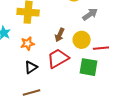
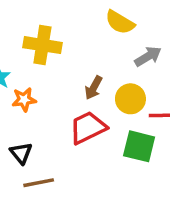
orange star: (28, 44) -> (24, 100), moved
black triangle: (31, 67) -> (21, 153), moved, turned -40

